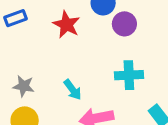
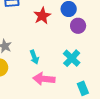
cyan cross: (129, 75) -> (72, 58), turned 30

